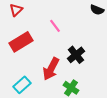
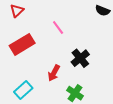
red arrow: (51, 69) -> (54, 73), size x0.7

